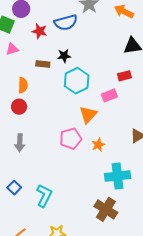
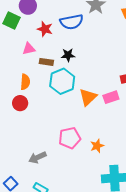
pink triangle: (12, 49) -> (29, 49), moved
cyan hexagon: (77, 81) -> (62, 81), moved
orange triangle: (88, 115) -> (88, 97), moved
gray arrow: (20, 143) -> (37, 157), moved, turned 60

